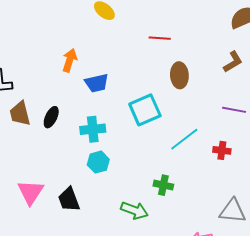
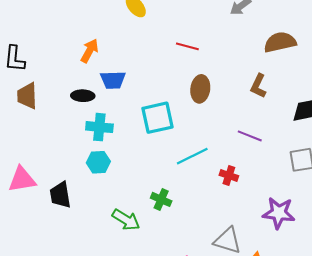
brown L-shape: (233, 62) -> (258, 86), turned 135
black ellipse: (51, 117) -> (83, 96), moved, turned 55
pink triangle: (31, 192) -> (22, 179), turned 36

